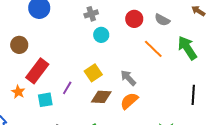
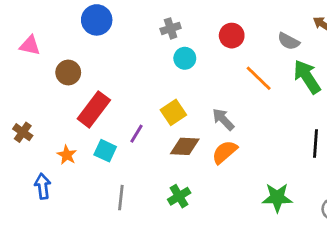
gray semicircle: (162, 20) -> (289, 41), moved
orange star: (18, 92) -> (67, 155), moved
cyan square: (45, 100) -> (105, 151), turned 35

